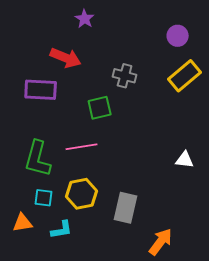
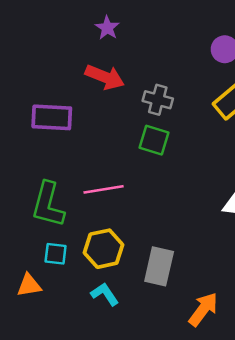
red arrow: (66, 58) -> (105, 77), moved
green square: (100, 108) -> (154, 140), moved, turned 30
cyan L-shape: (62, 230) -> (105, 294), moved, turned -115

